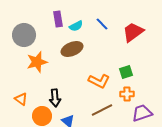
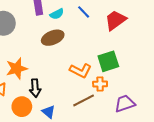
orange star: (37, 62) -> (17, 69), moved
green square: (126, 72) -> (108, 61), size x1.5
orange cross: (127, 94) -> (100, 84), moved

